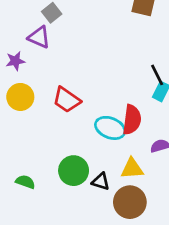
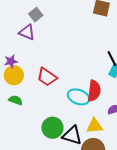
purple star: (15, 61) -> (11, 61), moved
green semicircle: (25, 182) -> (16, 100), moved
black triangle: (101, 182) -> (72, 135), size x1.5

